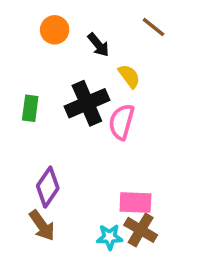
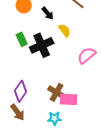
green rectangle: (30, 108) -> (22, 39), moved, turned -32
pink semicircle: (121, 122) -> (87, 55), moved, turned 36
brown cross: (141, 230) -> (57, 92), moved

